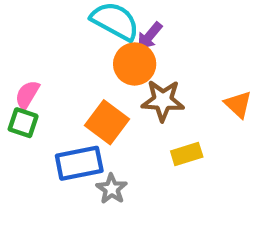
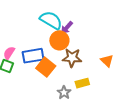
blue rectangle: (79, 163) -> (33, 56), moved
gray star: (112, 189) -> (64, 93), moved

